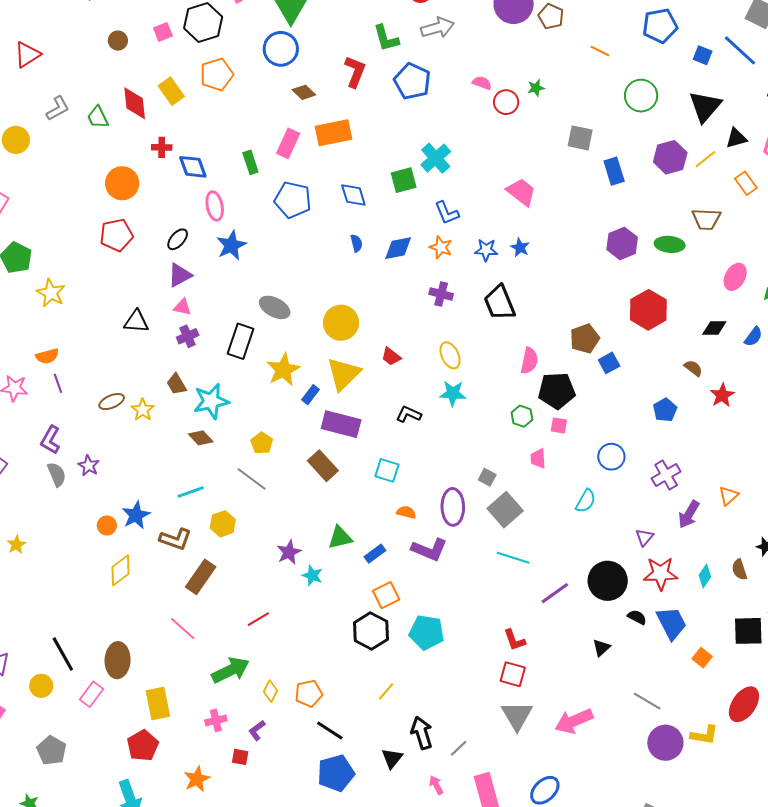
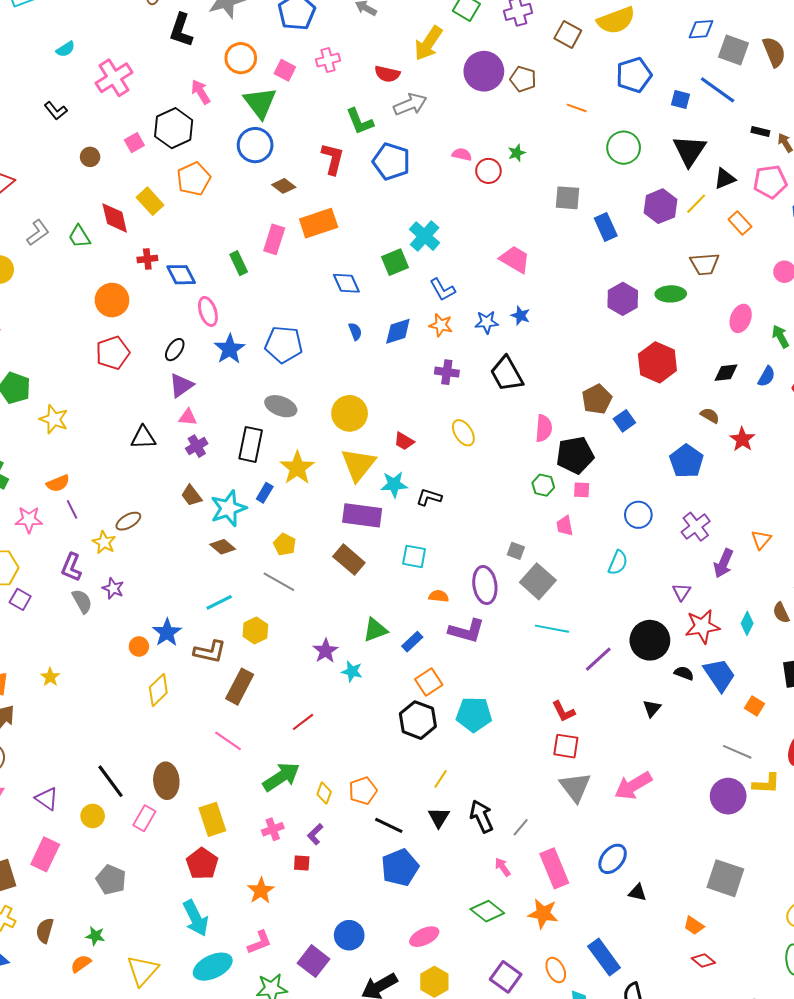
blue pentagon: (293, 200) -> (284, 344), moved
cyan star: (453, 393) -> (394, 484), moved
blue rectangle: (311, 395) -> (265, 493), moved
yellow star: (143, 410) -> (104, 542), moved
blue pentagon: (665, 410) -> (686, 461), size x1.4
gray line: (647, 701) -> (737, 752), moved
black triangle: (392, 758) -> (439, 817), moved

